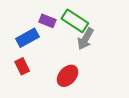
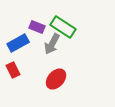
gray arrow: (85, 39) -> (52, 44), moved

